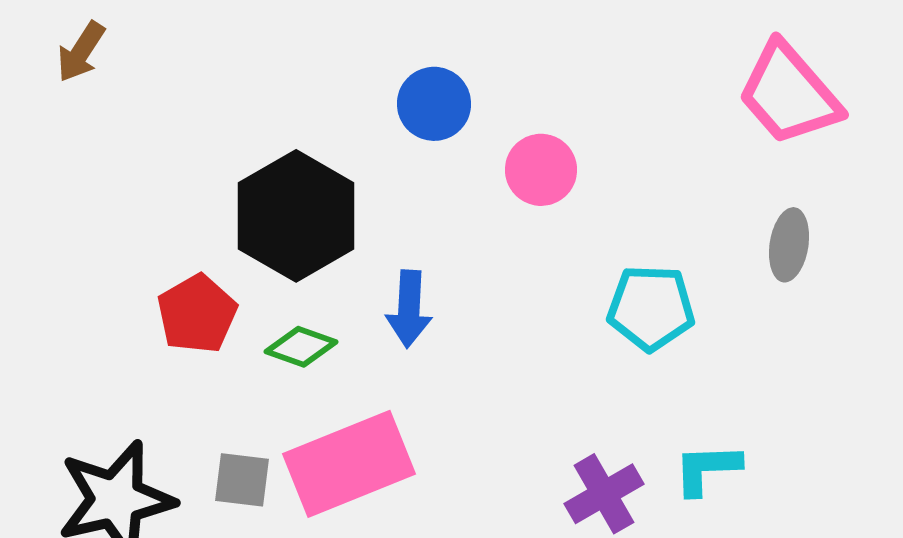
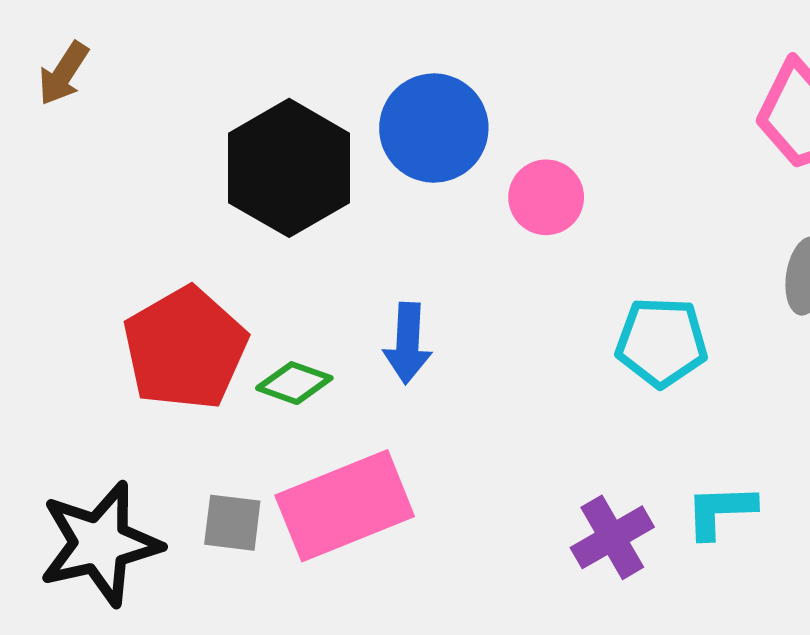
blue circle: (434, 104) -> (434, 128), size x1.4
black hexagon: (296, 216) -> (289, 168), moved
red pentagon: (197, 314) -> (185, 348), size x1.5

